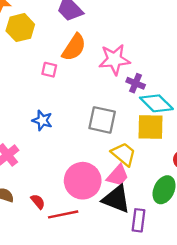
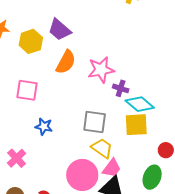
yellow hexagon: (20, 28) -> (31, 41), moved
pink square: (49, 70) -> (27, 90), moved, size x1.6
yellow trapezoid: (124, 154) -> (102, 148), moved

